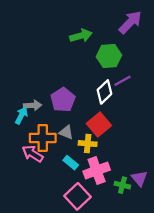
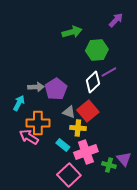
purple arrow: (130, 22) -> (116, 20), size x0.7
gray arrow: (33, 105) -> (36, 87), moved
gray triangle: (66, 132) -> (69, 112), moved

